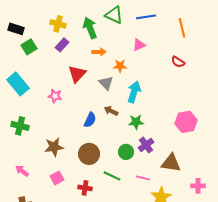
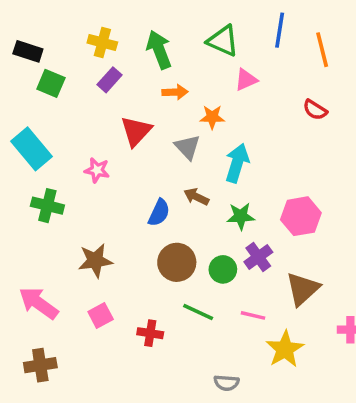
green triangle: (114, 15) -> (223, 41), moved
blue line: (146, 17) -> (280, 30), moved, turned -72
green square: (29, 47) -> (51, 83), turned -35
pink hexagon: (186, 122) -> (301, 216), moved
green cross: (20, 126) -> (47, 206), moved
brown circle: (89, 154) -> (177, 262), moved
brown triangle: (171, 163) -> (303, 289), turned -50
pink arrow: (22, 171) -> (39, 303), size x1.6

